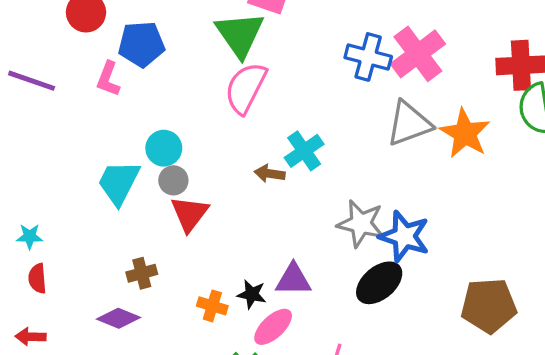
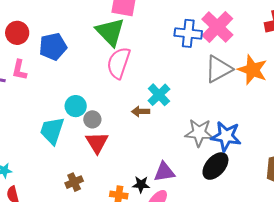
pink L-shape: (108, 79) -> (19, 70), moved
gray circle: (173, 180) -> (92, 119), moved

